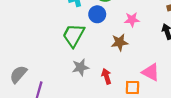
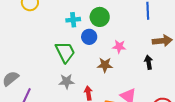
green trapezoid: (74, 35) -> (65, 52), turned 115

